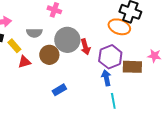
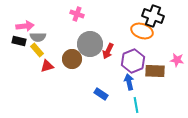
gray semicircle: (34, 33) -> (38, 37), moved
red arrow: (85, 47) -> (108, 51), turned 42
blue rectangle: (59, 90) -> (101, 94), moved, turned 64

